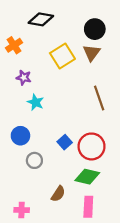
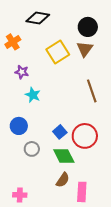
green diamond: (87, 177) -> (64, 156), moved, turned 50
brown semicircle: (58, 194) -> (63, 180), moved

